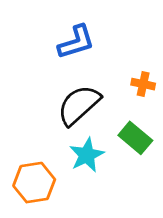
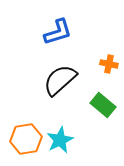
cyan star: (87, 155) -> (60, 140), moved

